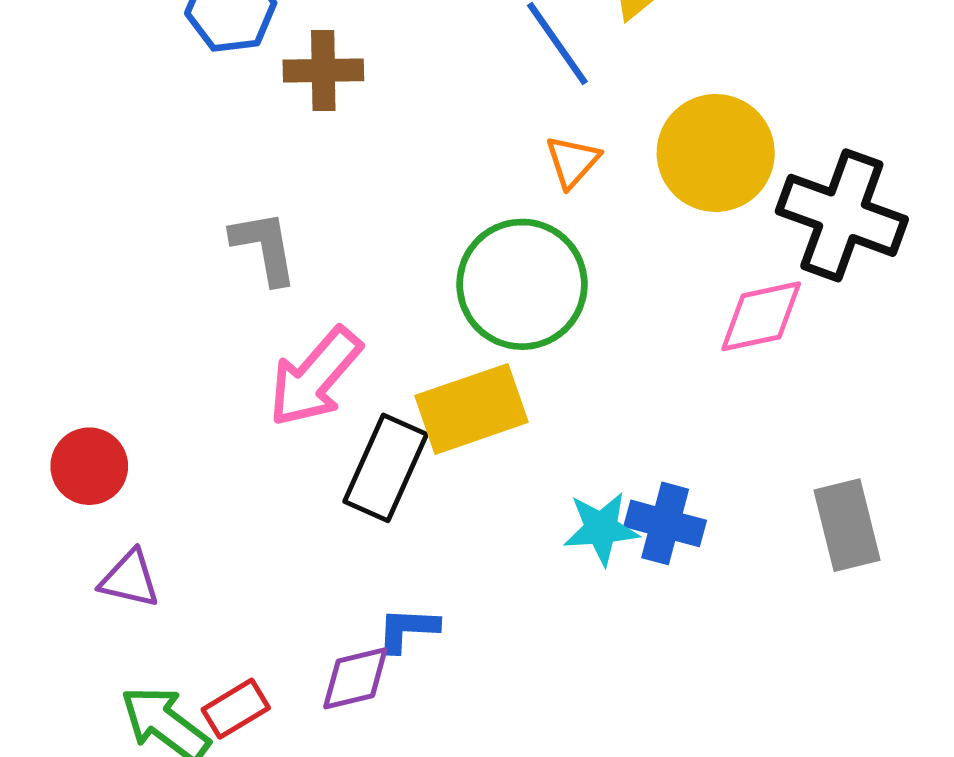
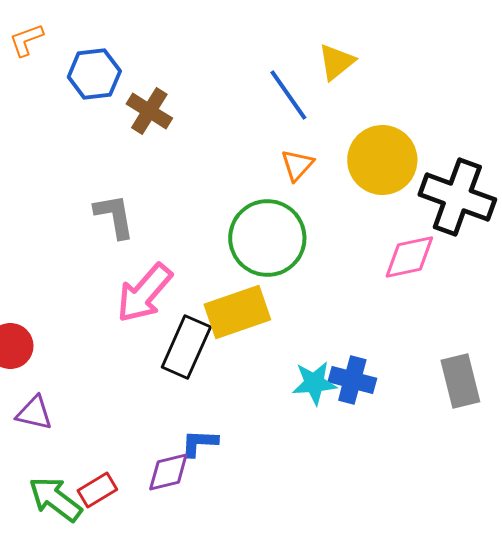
brown cross: (323, 70) -> (149, 111), turned 33

